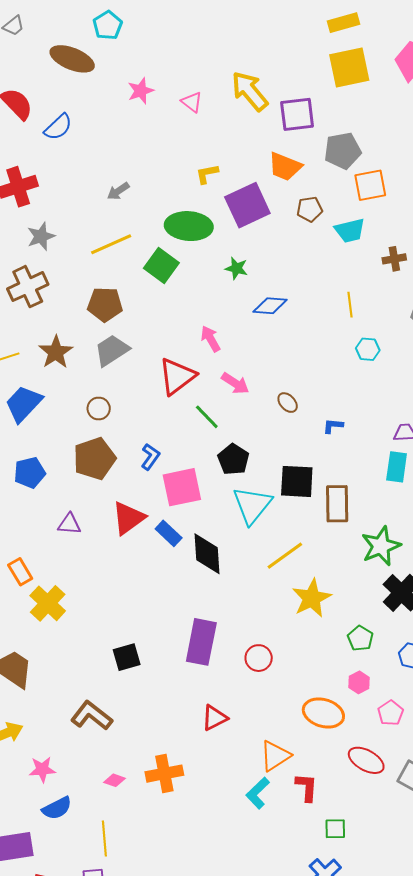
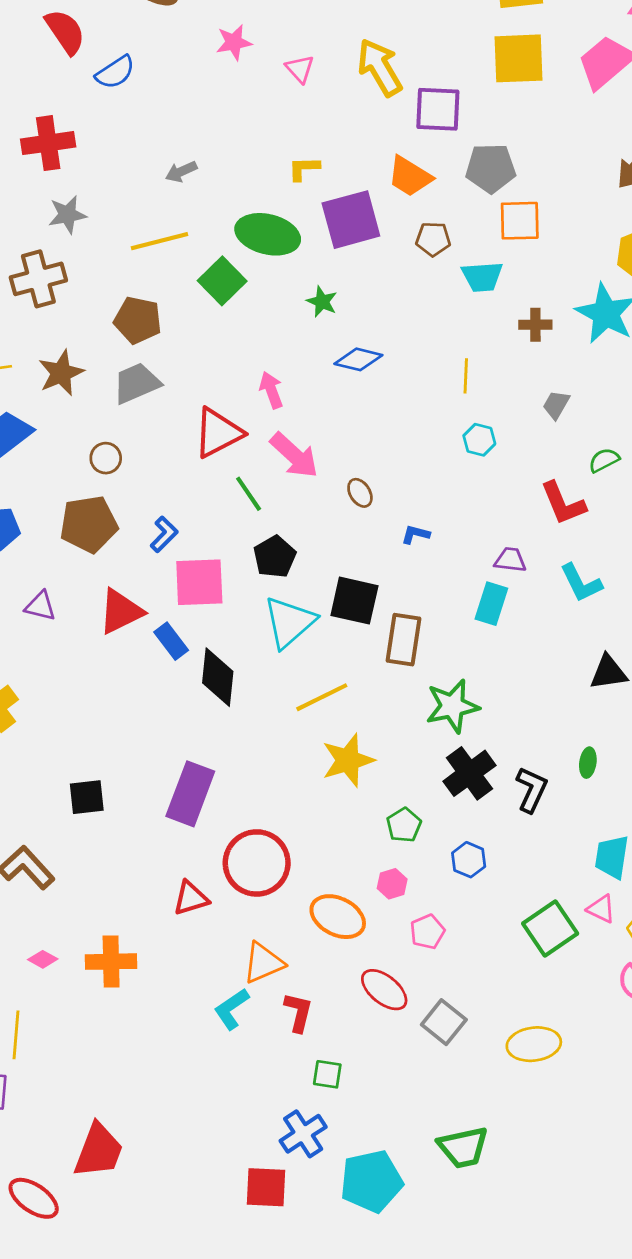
pink arrow: (235, 383) -> (294, 455), size x1.4
red circle: (259, 658) -> (257, 863), moved, size x1.8

